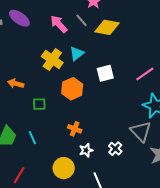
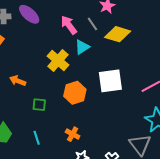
cyan triangle: (77, 54) -> (82, 47), moved
white square: (105, 73) -> (110, 81), size x1.4
cyan line: (32, 138) -> (37, 138), moved

